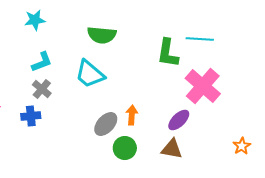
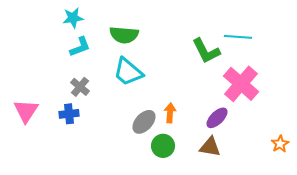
green semicircle: (102, 35) -> (124, 35), moved
green L-shape: (168, 53) -> (206, 51), turned -36
cyan L-shape: (42, 62) -> (80, 47), moved

